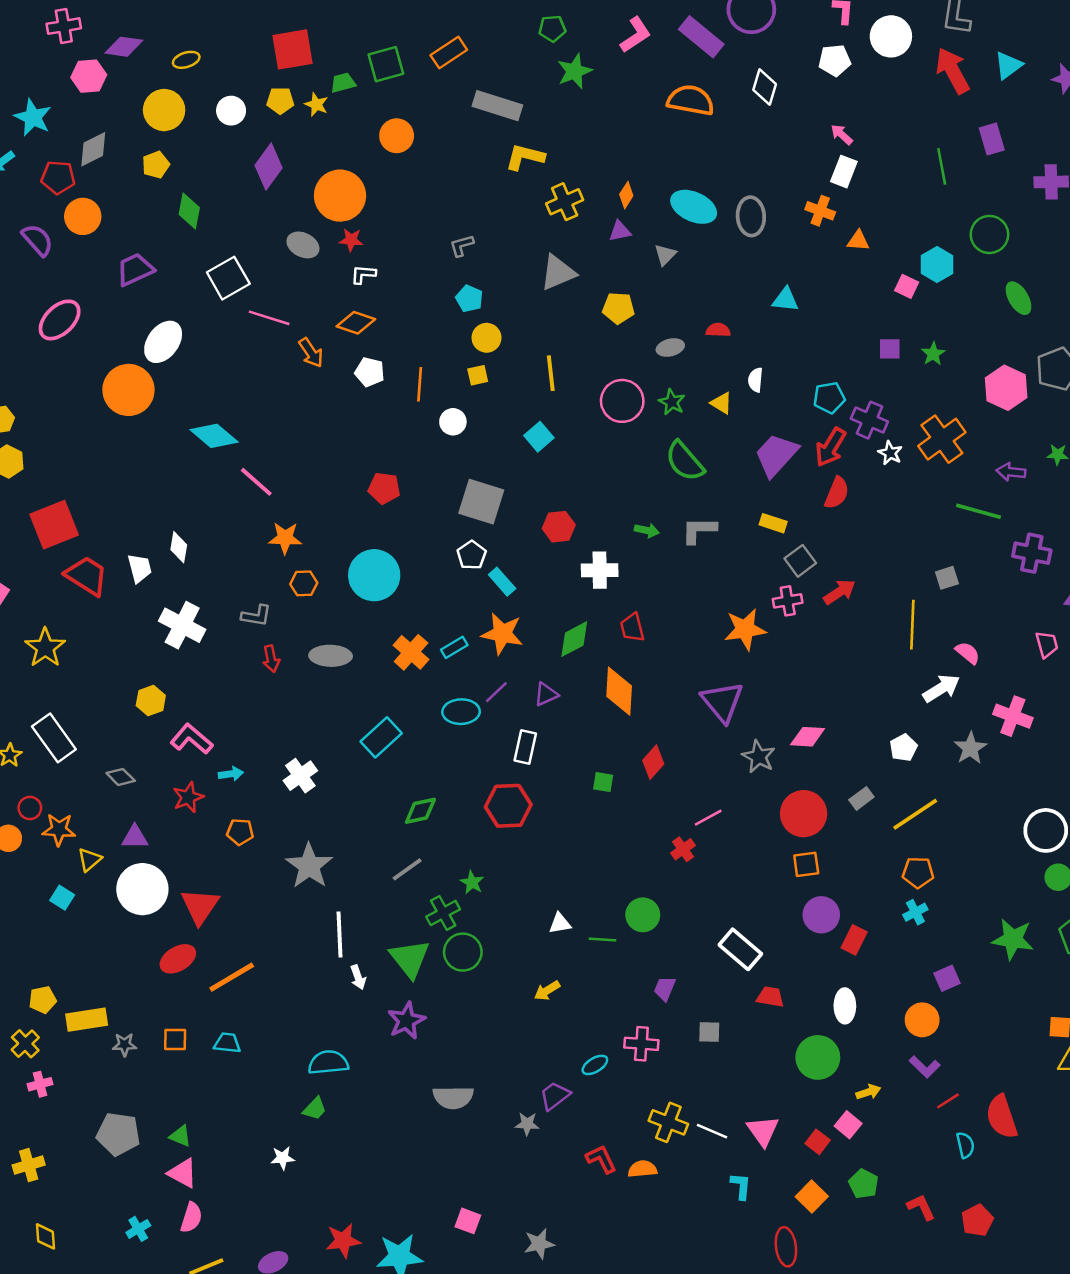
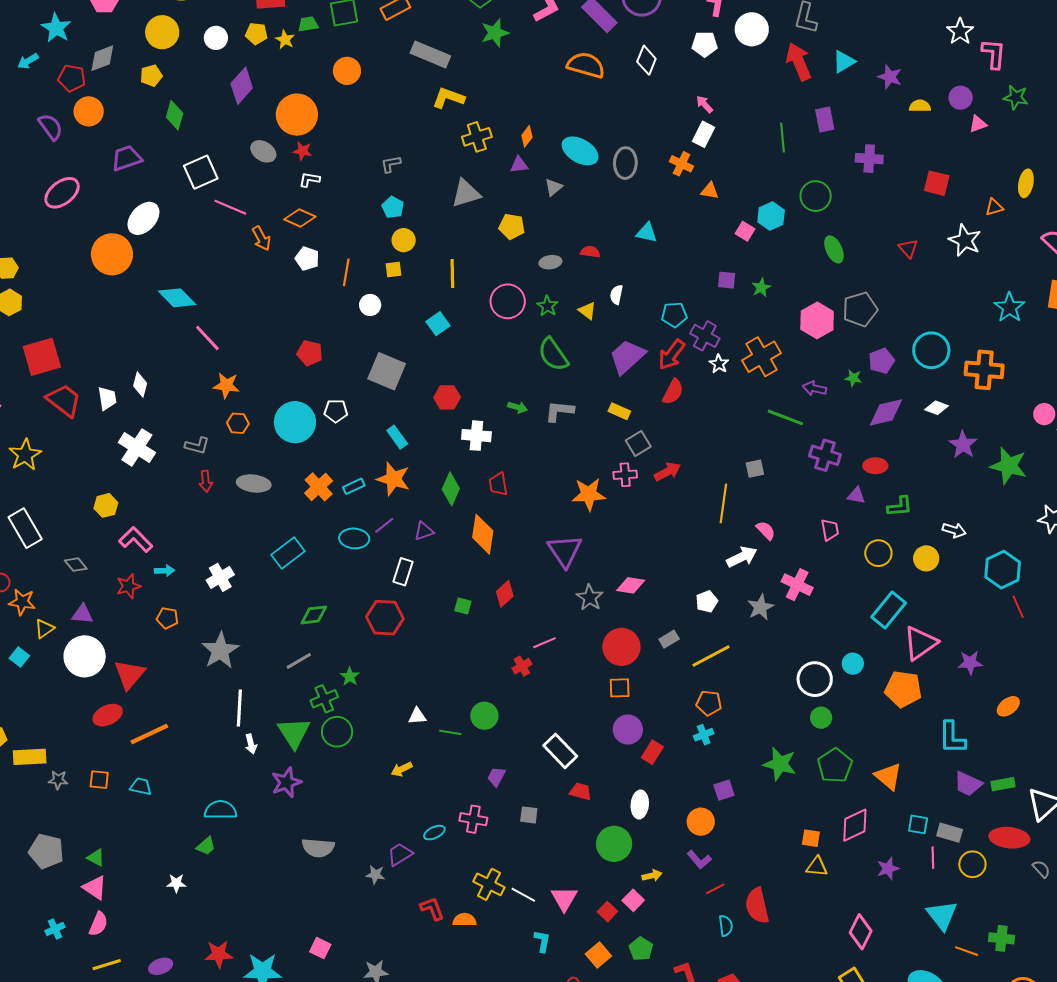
white pentagon: (472, 555) -> (336, 411), moved, turned 30
green diamond: (574, 639) -> (451, 489), turned -44

